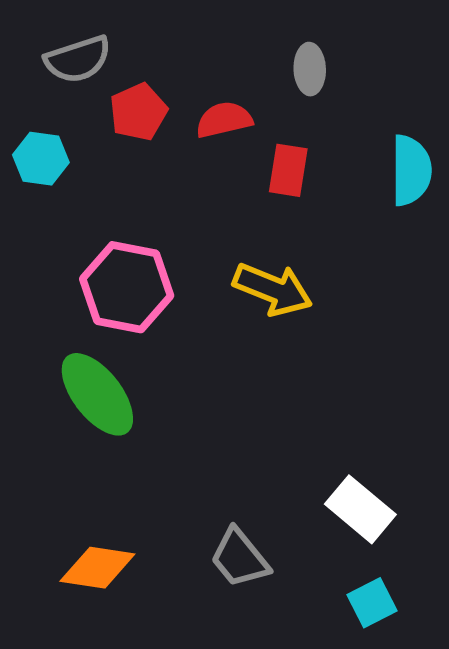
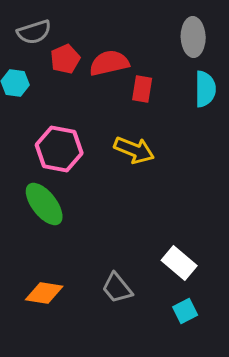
gray ellipse: (310, 69) -> (193, 37), moved, size x1.5
red semicircle: (224, 120) -> (109, 63), size x1.4

